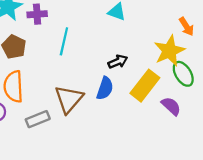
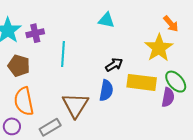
green ellipse: (183, 74) -> (176, 82), moved
yellow rectangle: (145, 86) -> (142, 82), turned 68
purple semicircle: (171, 106) -> (168, 97), turned 66

